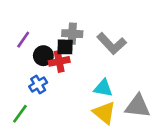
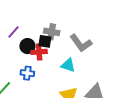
blue cross: (38, 84) -> (27, 73), moved, turned 32
cyan triangle: (103, 88) -> (68, 65), moved

